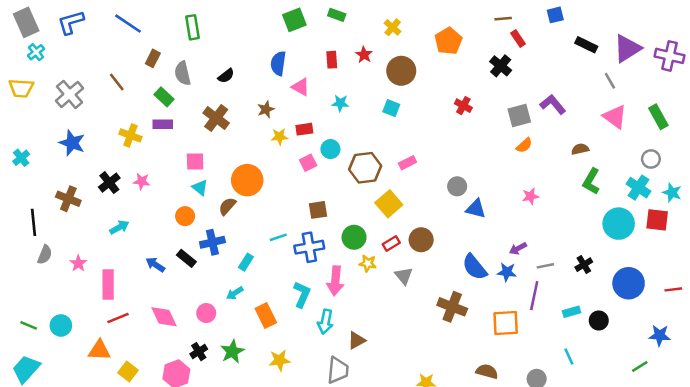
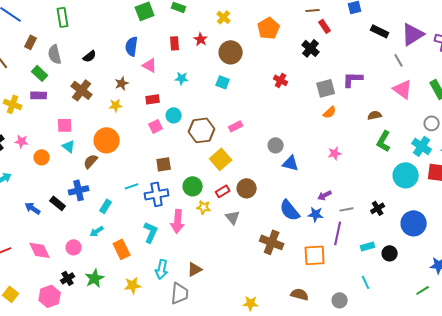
purple L-shape: (553, 104) -> (353, 79), turned -50
yellow star: (279, 137) -> (116, 105), moved
orange circle: (185, 216) -> (42, 157), moved
cyan arrow: (325, 322) -> (162, 269), moved

